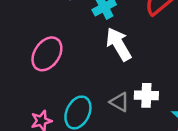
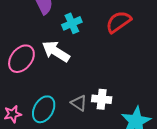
white arrow: (119, 44) -> (56, 51), moved, turned -32

